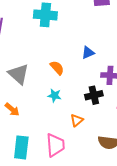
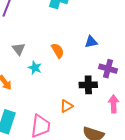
gray triangle: (19, 74) -> (19, 49), size x0.6
cyan star: (54, 96) -> (35, 68), moved

